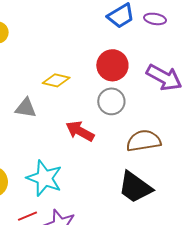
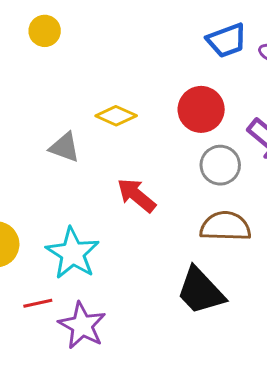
gray circle: (111, 101) -> (220, 165), moved

